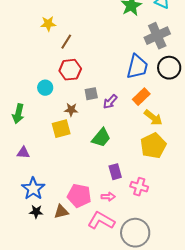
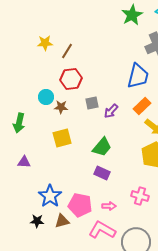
yellow star: (48, 24) -> (45, 43), moved
brown star: (71, 110) -> (61, 107), moved
purple rectangle: (115, 172) -> (102, 173), moved, turned -49
blue star: (33, 189) -> (50, 196), moved

